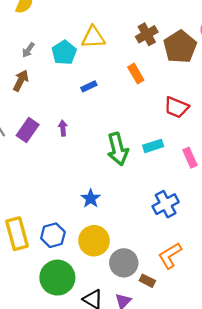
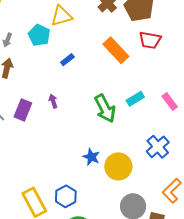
orange rectangle: (136, 74) -> (116, 50), moved, size x1.5
red trapezoid: (176, 107) -> (150, 40), moved
yellow circle: (94, 241) -> (118, 166), moved

